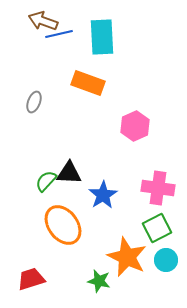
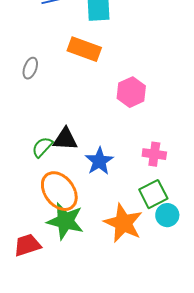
pink cross: (158, 188) -> (154, 154), size x0.7
cyan circle: (166, 260) -> (167, 215), moved
green star: (99, 281) -> (65, 221), moved, size x1.6

